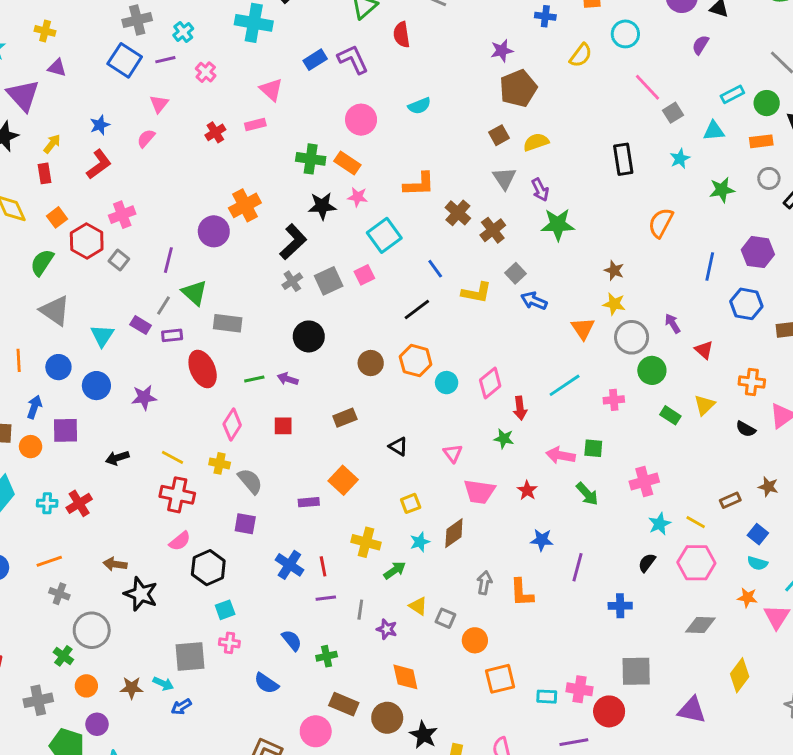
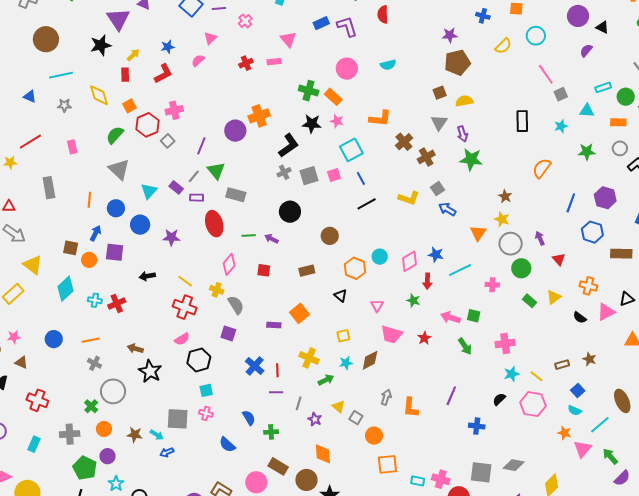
blue line: (435, 269) -> (361, 178), moved
orange hexagon: (416, 361) -> (355, 268), moved
blue star: (542, 540) -> (436, 255), moved
gray diamond: (700, 625) -> (514, 465), moved

